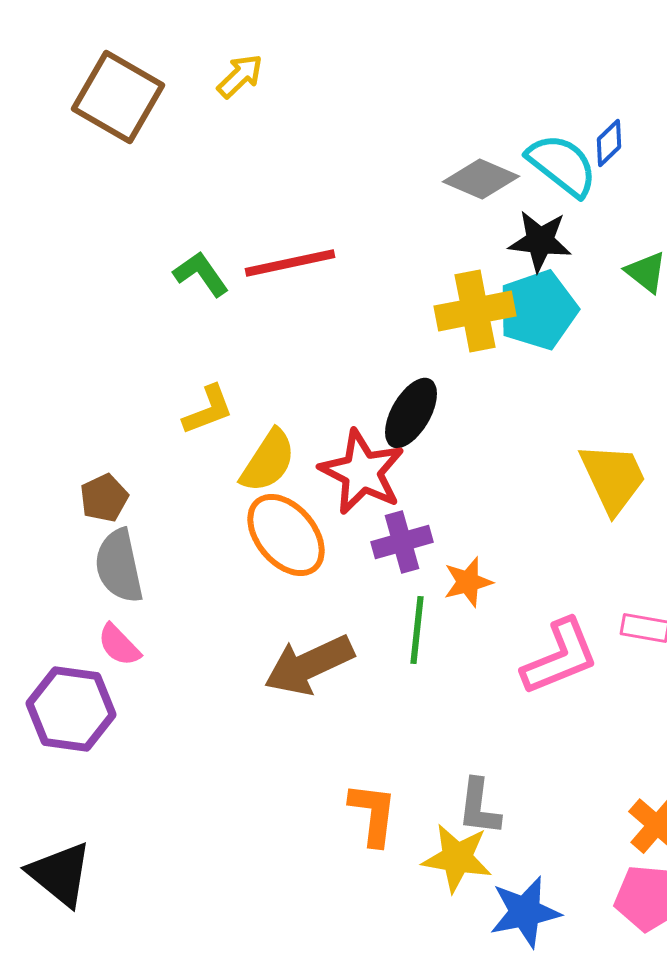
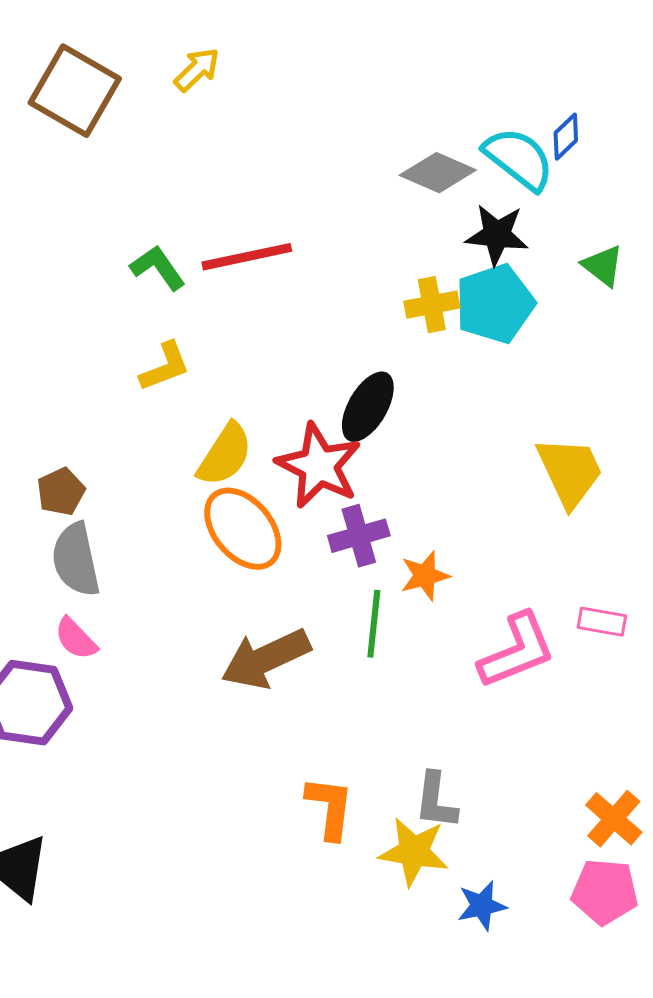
yellow cross: (475, 311) -> (432, 305), size x0.7
yellow L-shape: (208, 410) -> (165, 367), moved
blue star: (525, 912) -> (482, 906), size x0.7

